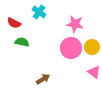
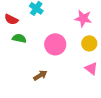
pink star: (75, 24) -> (83, 18), moved
pink circle: (71, 48) -> (55, 44), moved

